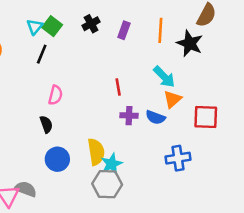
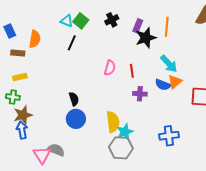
cyan triangle: (35, 27) -> (67, 21), turned -48
black star: (190, 43) -> (146, 38), moved, turned 30
pink semicircle: (55, 95) -> (110, 68), moved
blue semicircle: (155, 117) -> (163, 85), moved
blue cross: (178, 158) -> (169, 136), moved
blue circle: (57, 159) -> (76, 119), moved

